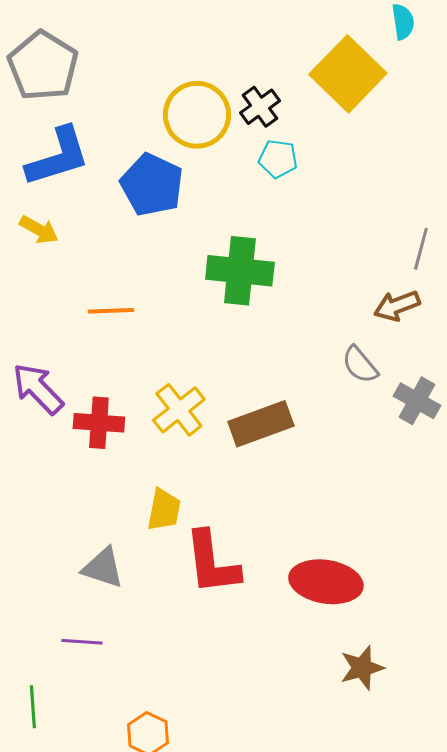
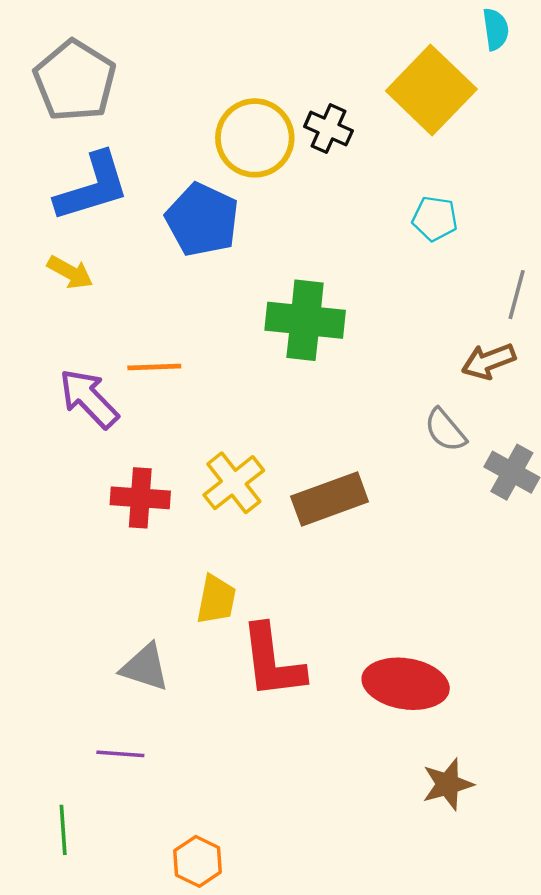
black cross: (260, 107) -> (328, 129), turned -30
cyan pentagon: (278, 159) -> (435, 219), moved
purple arrow: (38, 389) -> (89, 399), moved

